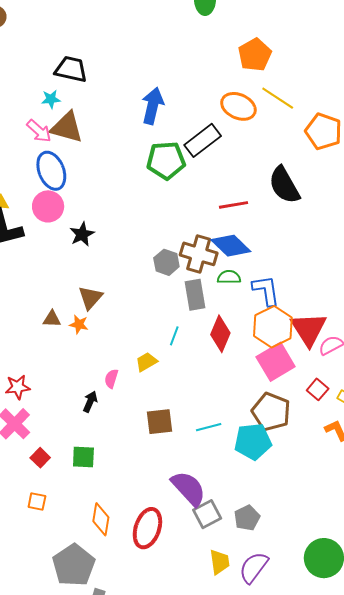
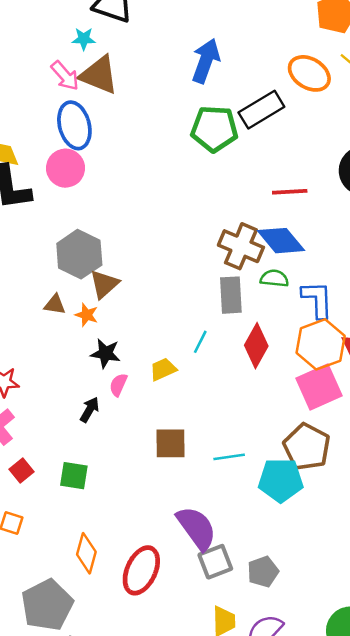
black star: (82, 234) -> (106, 353), moved, turned 30
gray hexagon: (166, 262) -> (79, 254), moved, size x1.5

